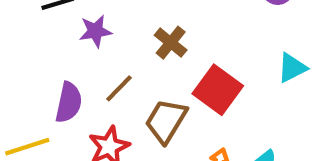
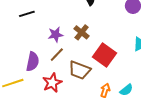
purple star: (95, 31) -> (56, 35), moved
brown trapezoid: (166, 121) -> (80, 70), turned -100

